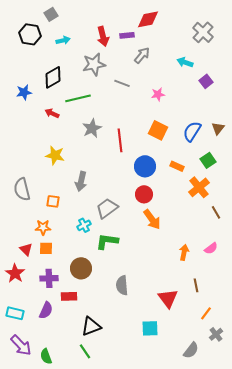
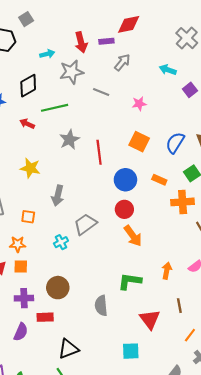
cyan arrow: (63, 40) -> (47, 54), moved
orange cross: (199, 187) -> (183, 202), turned 35
green L-shape: (107, 241) -> (130, 281), moved

